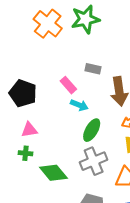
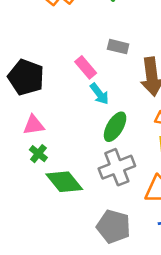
cyan arrow: (79, 105) -> (99, 94), turned 30
green cross: (26, 153) -> (38, 154), moved, turned 32

